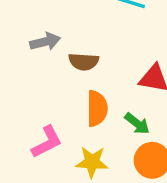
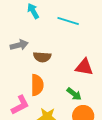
orange semicircle: (97, 108) -> (37, 85), moved

